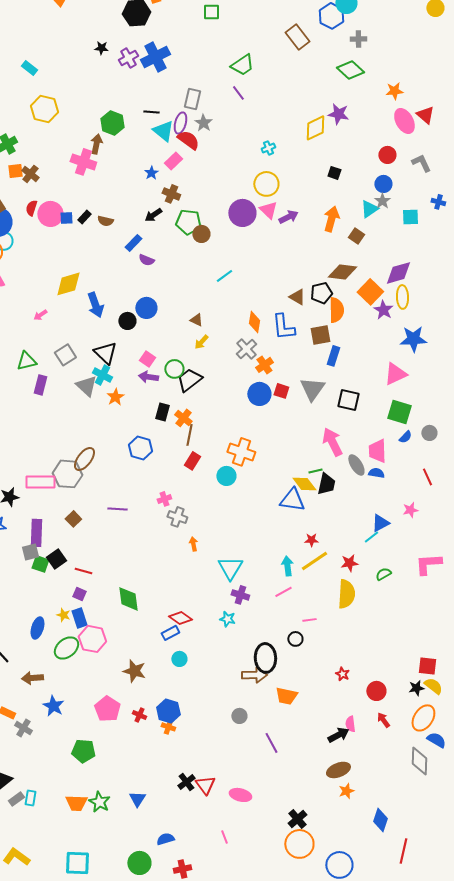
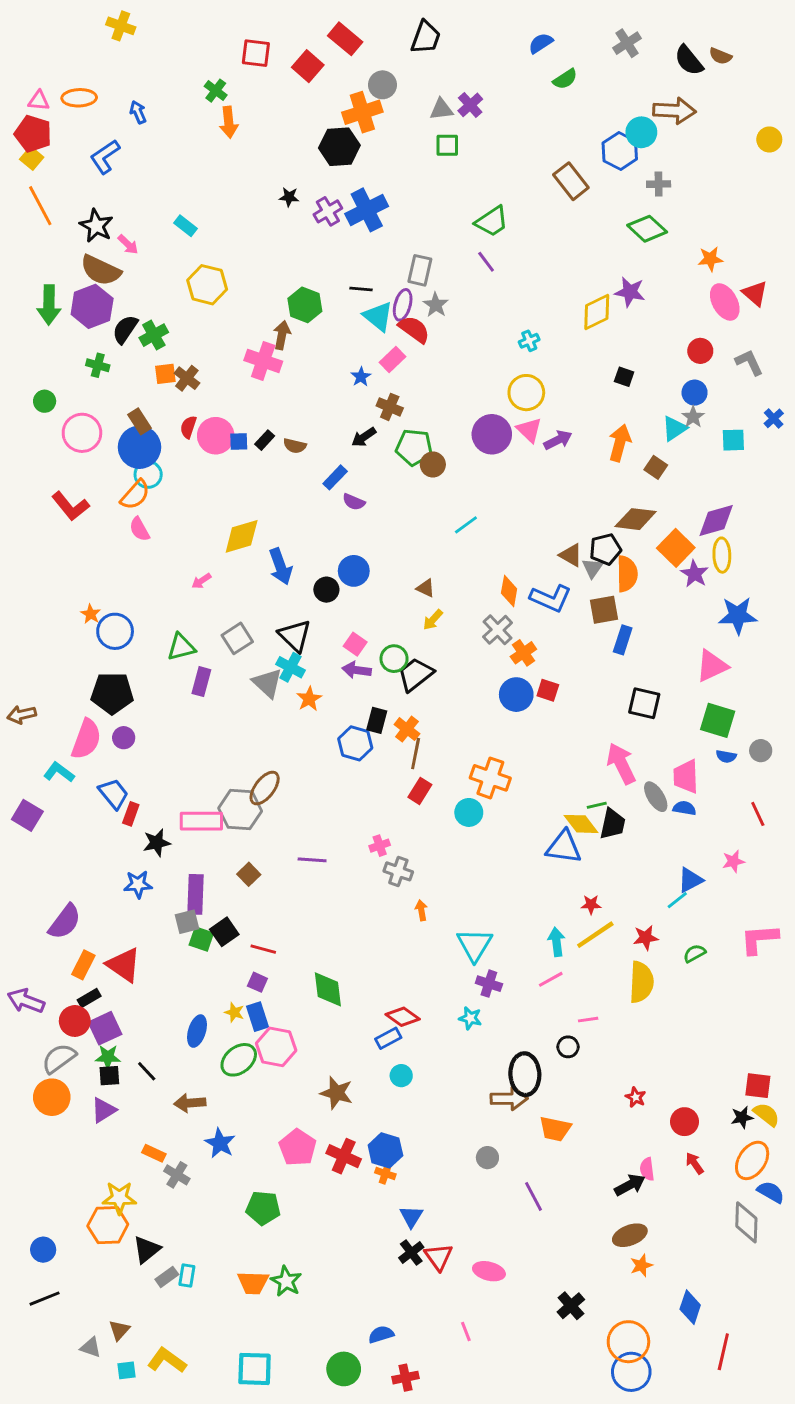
blue cross: (438, 202) -> (774, 418), turned 32
blue L-shape: (283, 327) -> (551, 598), turned -60
gray triangle: (312, 389) -> (592, 568), moved, size x0.6
blue semicircle: (405, 437) -> (726, 756), turned 56
blue hexagon: (140, 448) -> (355, 743), moved
red cross: (139, 715) -> (344, 1156), size x1.6
blue triangle: (137, 799) -> (411, 1217), moved
orange circle: (299, 844) -> (628, 1342), moved

